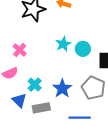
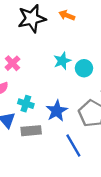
cyan cross: (35, 85) -> (26, 104), turned -32
blue line: (80, 118) -> (73, 146), turned 55

